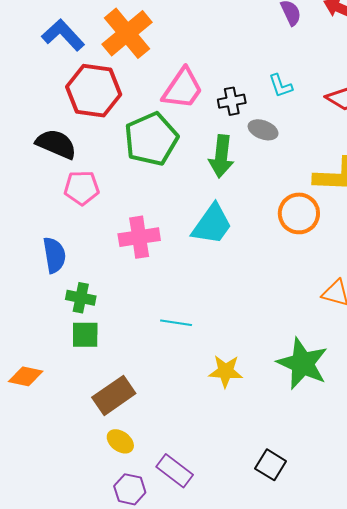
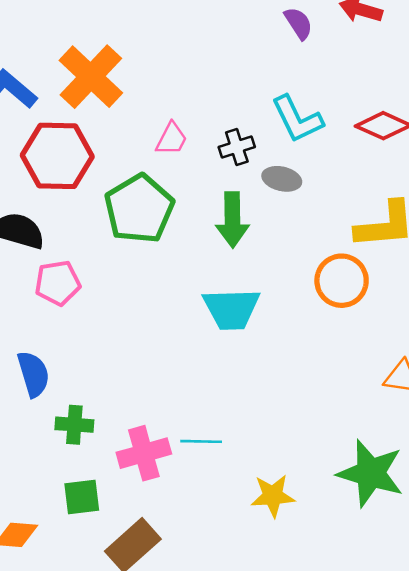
cyan L-shape: (281, 86) -> (297, 119), size x1.6
pink trapezoid: (183, 89) -> (172, 139), size x0.6
cyan trapezoid: (212, 224) -> (231, 309), turned 60
pink cross: (139, 237) -> (144, 453), moved
green square: (85, 335) -> (82, 497), moved

